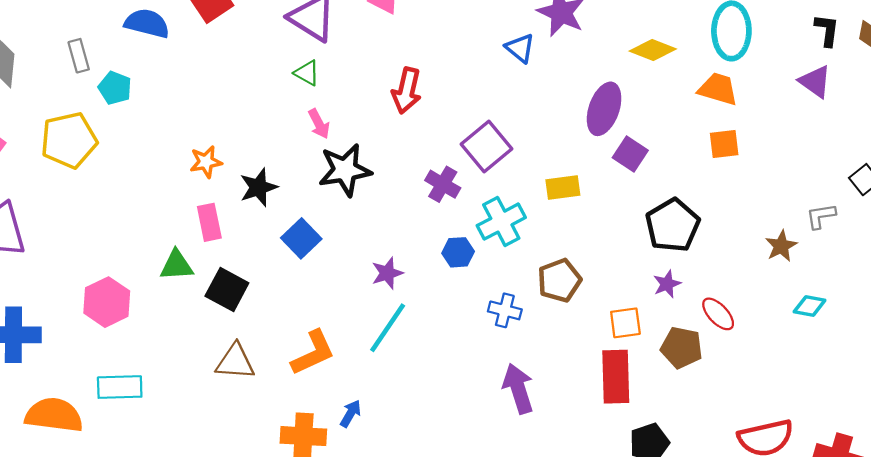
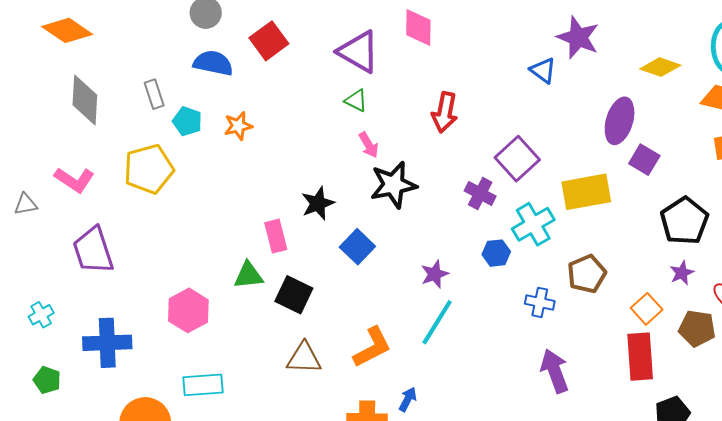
orange star: (206, 162) -> (238, 126), moved
yellow rectangle: (563, 188) -> (586, 192), size x1.6
orange square: (625, 323) -> (647, 309), turned -32

